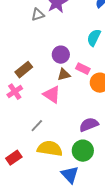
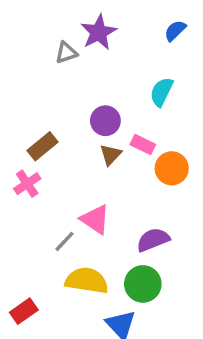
brown triangle: (64, 75) -> (111, 155), turned -32
pink triangle: (52, 95) -> (95, 219), moved
red rectangle: (14, 158) -> (24, 311), moved

